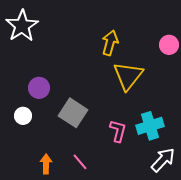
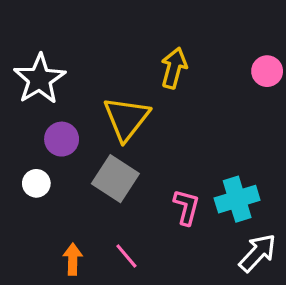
white star: (22, 26) -> (39, 79), moved
yellow triangle: (128, 76) -> (126, 119), moved

